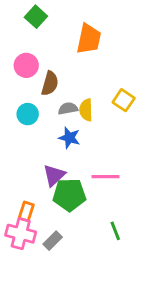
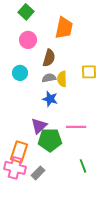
pink circle: (26, 65) -> (28, 40), moved
brown semicircle: (50, 83) -> (49, 58), moved
yellow square: (124, 100) -> (89, 72), turned -35
cyan circle: (28, 114) -> (20, 73), moved
orange rectangle: (26, 211) -> (19, 152), size x1.5

